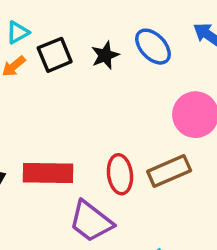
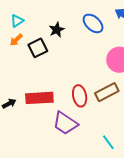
black square: (55, 55) -> (38, 48), moved
black star: (105, 55) -> (57, 30), moved

